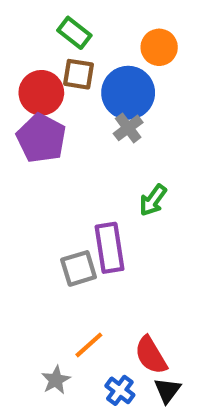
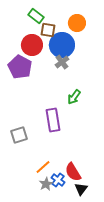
brown square: (79, 74) -> (48, 30), moved
red circle: (41, 93) -> (32, 45), moved
gray square: (79, 268) -> (19, 135), moved
gray star: (56, 380) -> (46, 184), moved
blue cross: (120, 390) -> (58, 180), moved

